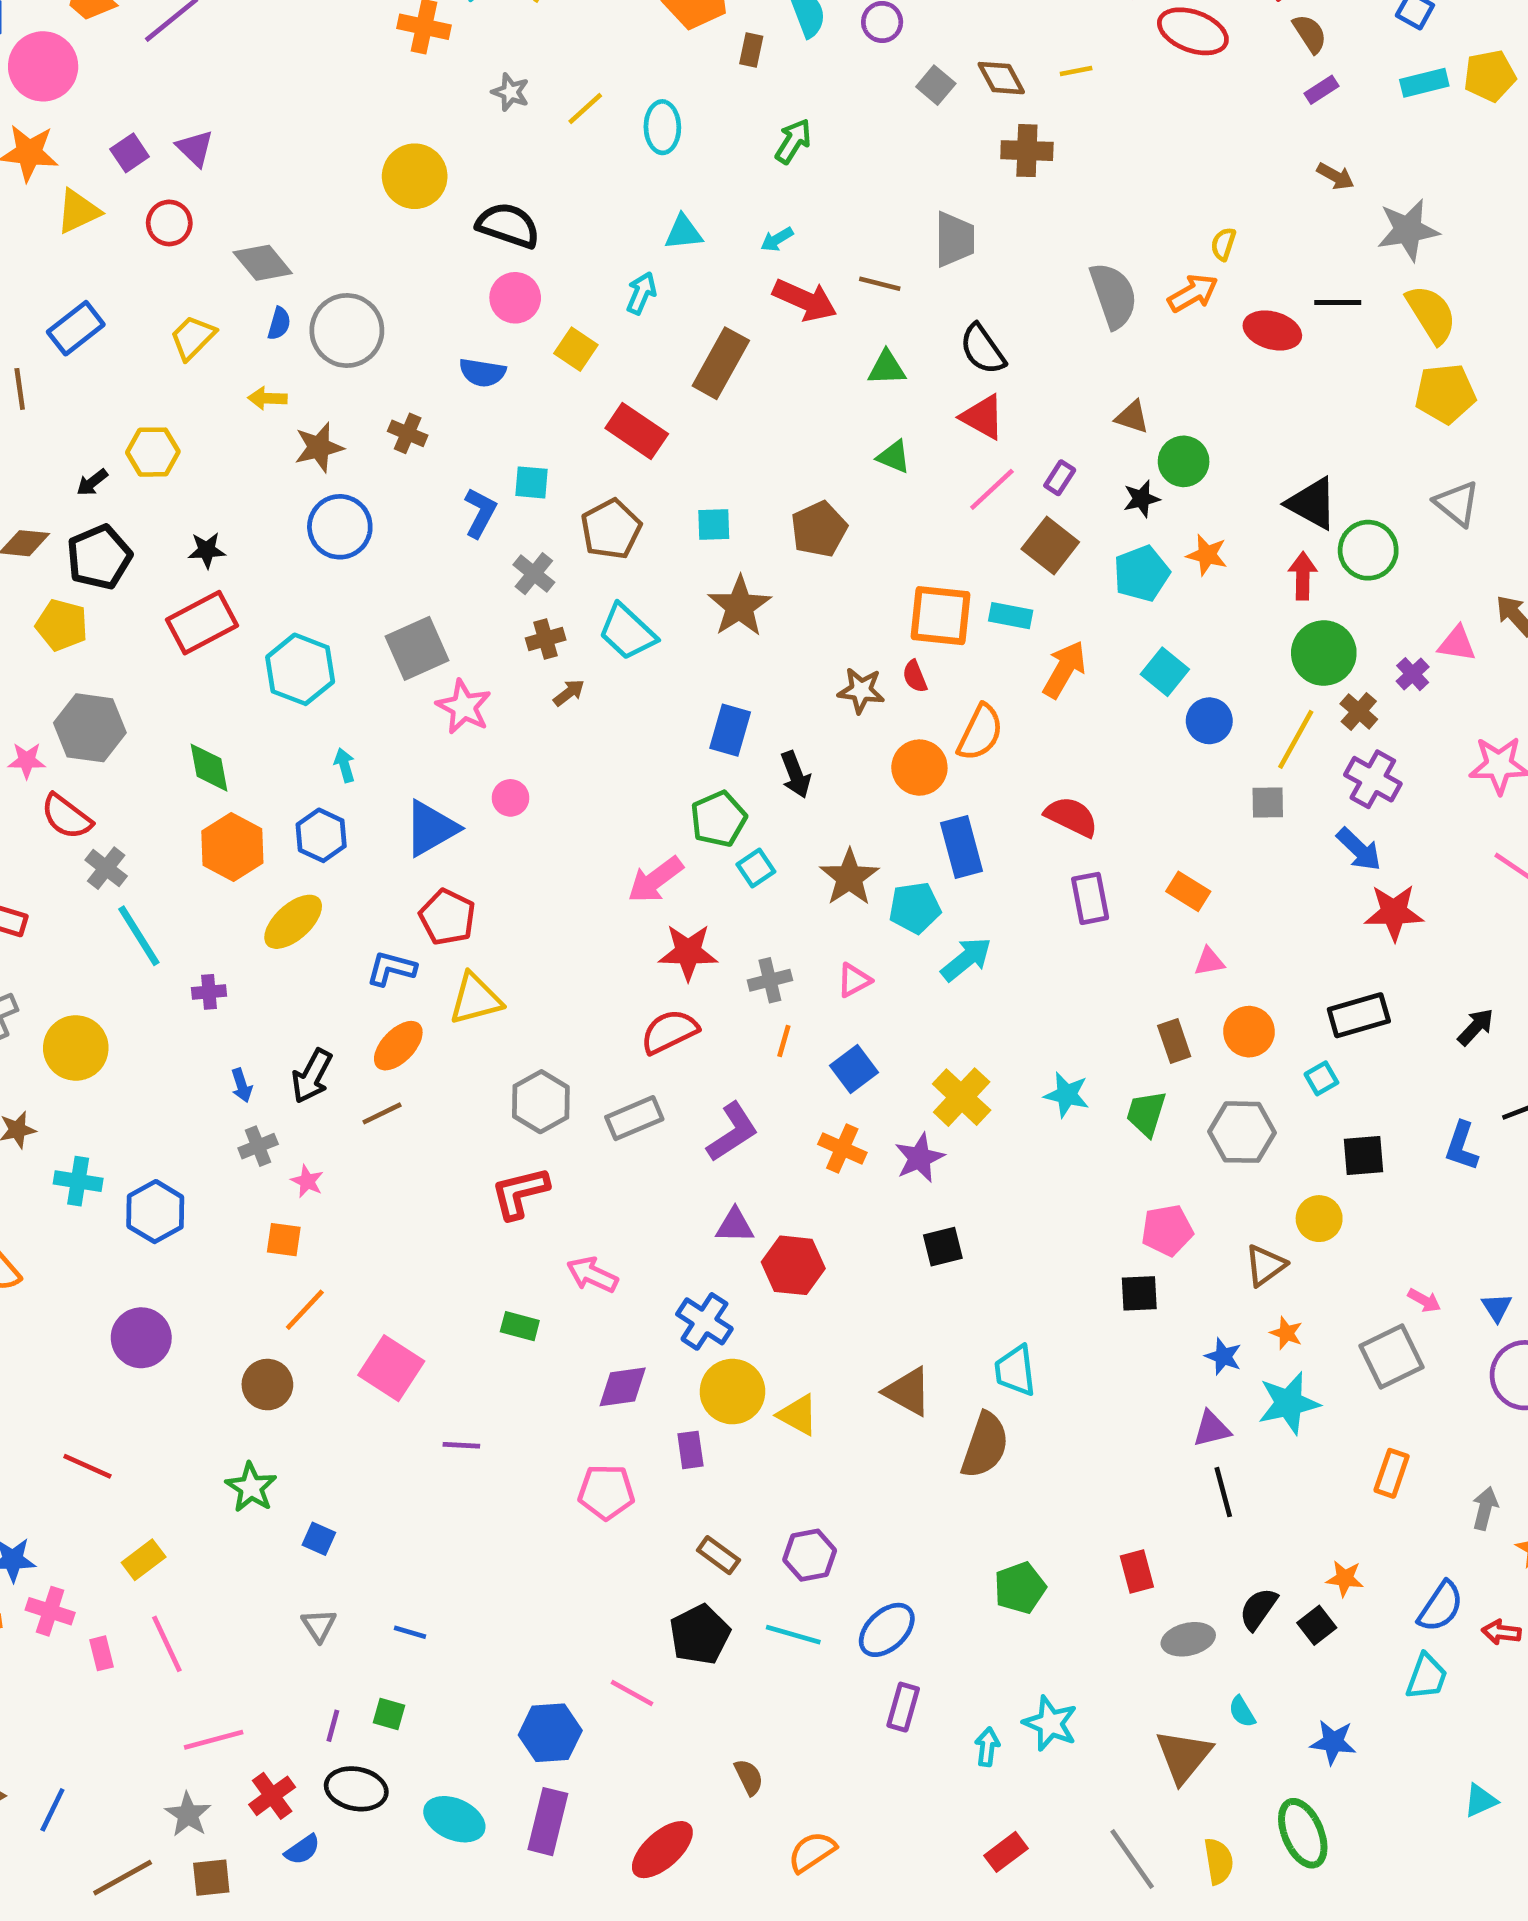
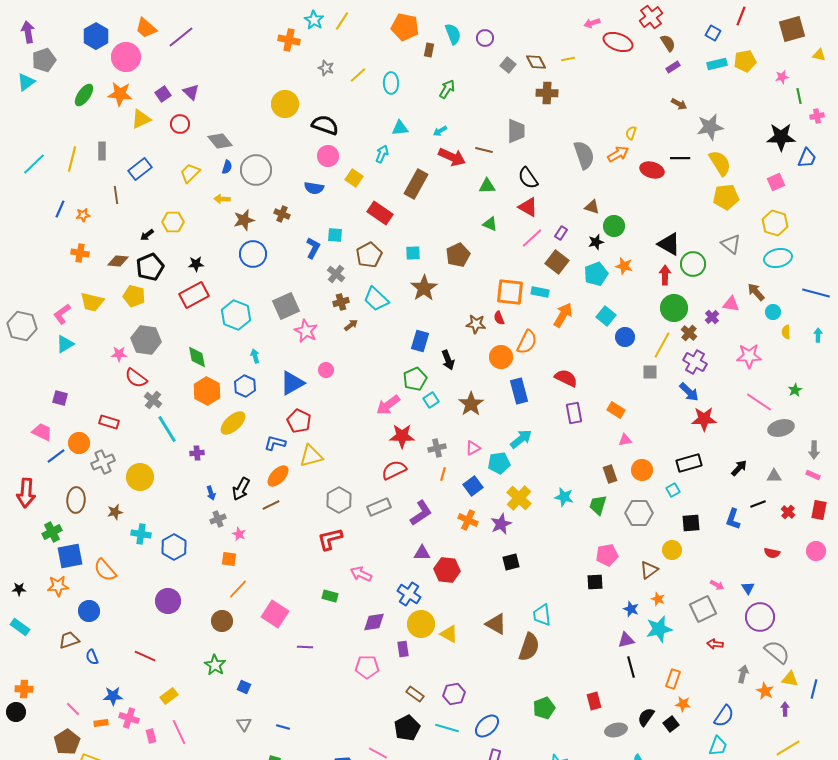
cyan pentagon: (915, 908) -> (499, 463), moved
orange rectangle: (1392, 1473) -> (673, 679), moved
red arrow: (1501, 1632) -> (715, 644), moved

